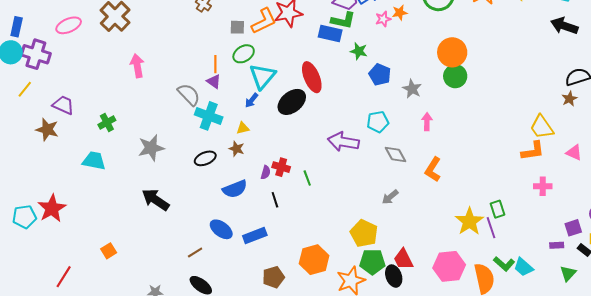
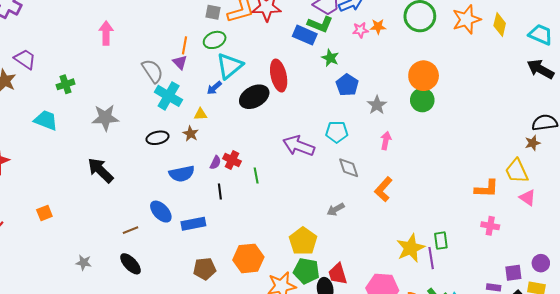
yellow trapezoid: (542, 127) -> (517, 171), moved

